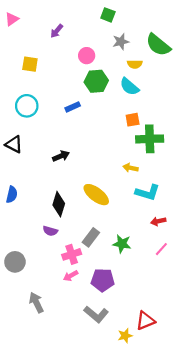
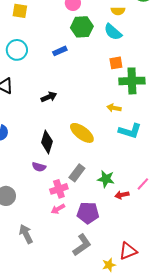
red arrow: (158, 221) -> (122, 195), moved
gray L-shape: (96, 314) -> (82, 245), turned -75

